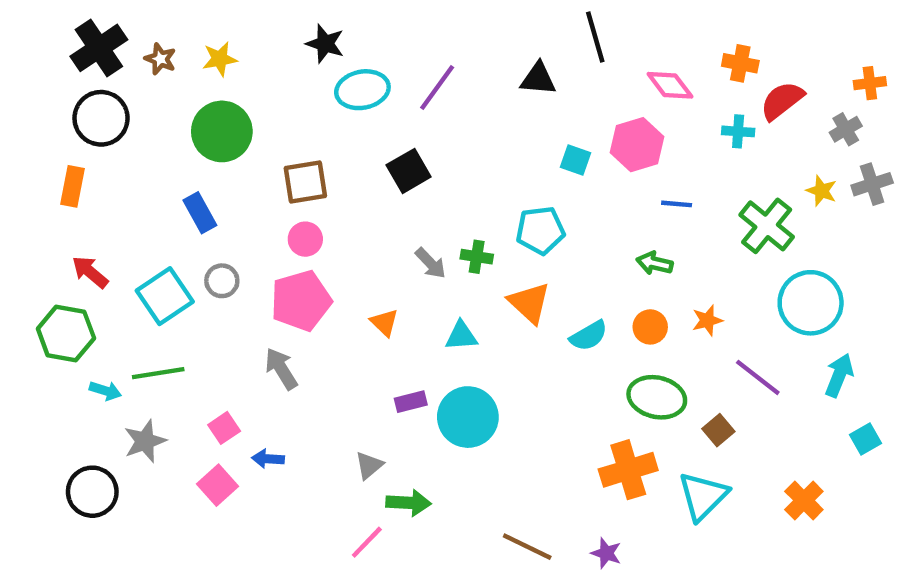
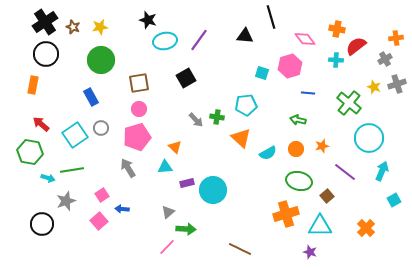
cyan triangle: (461, 336) -> (165, 167), moved
cyan triangle: (703, 496) -> (320, 226), turned 45
purple star: (606, 553) -> (310, 252), moved

